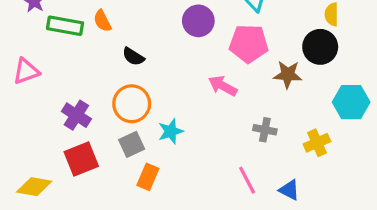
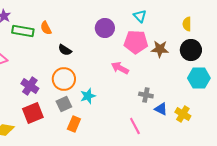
black circle: (320, 47) -> (191, 50), moved
brown star: (288, 74) -> (160, 49), moved
yellow cross: (317, 143) -> (183, 114), moved, turned -35
blue triangle: (289, 190) -> (161, 109), moved

